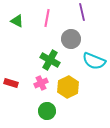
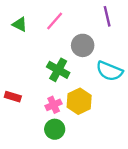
purple line: (82, 12) -> (107, 16), moved
pink line: (47, 18) -> (55, 21), turned 30
pink cross: (41, 83) -> (54, 105), moved

